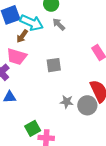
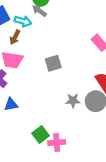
cyan arrow: (32, 23) -> (23, 21), size x0.7
gray arrow: (59, 24) -> (39, 11), moved

